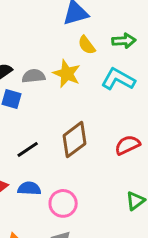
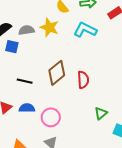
red semicircle: (127, 145) -> (83, 80), moved, turned 114
black line: (28, 149) -> (25, 81), turned 49

